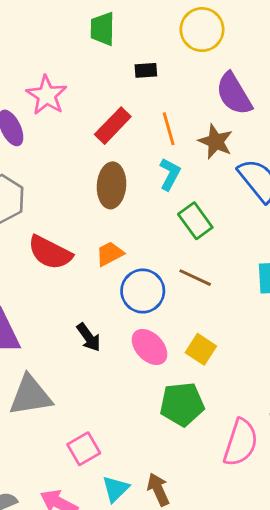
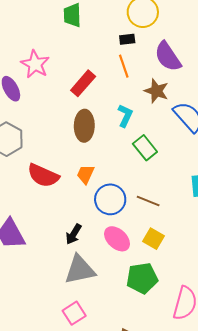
black rectangle: (146, 70) -> (127, 39), moved
orange line: (169, 129) -> (124, 66), moved
orange trapezoid: (110, 254) -> (86, 174), turned -35
brown line: (195, 278) -> (148, 201), moved
black arrow: (89, 337) -> (74, 234), turned 70
gray triangle: (30, 396) -> (80, 270), moved

